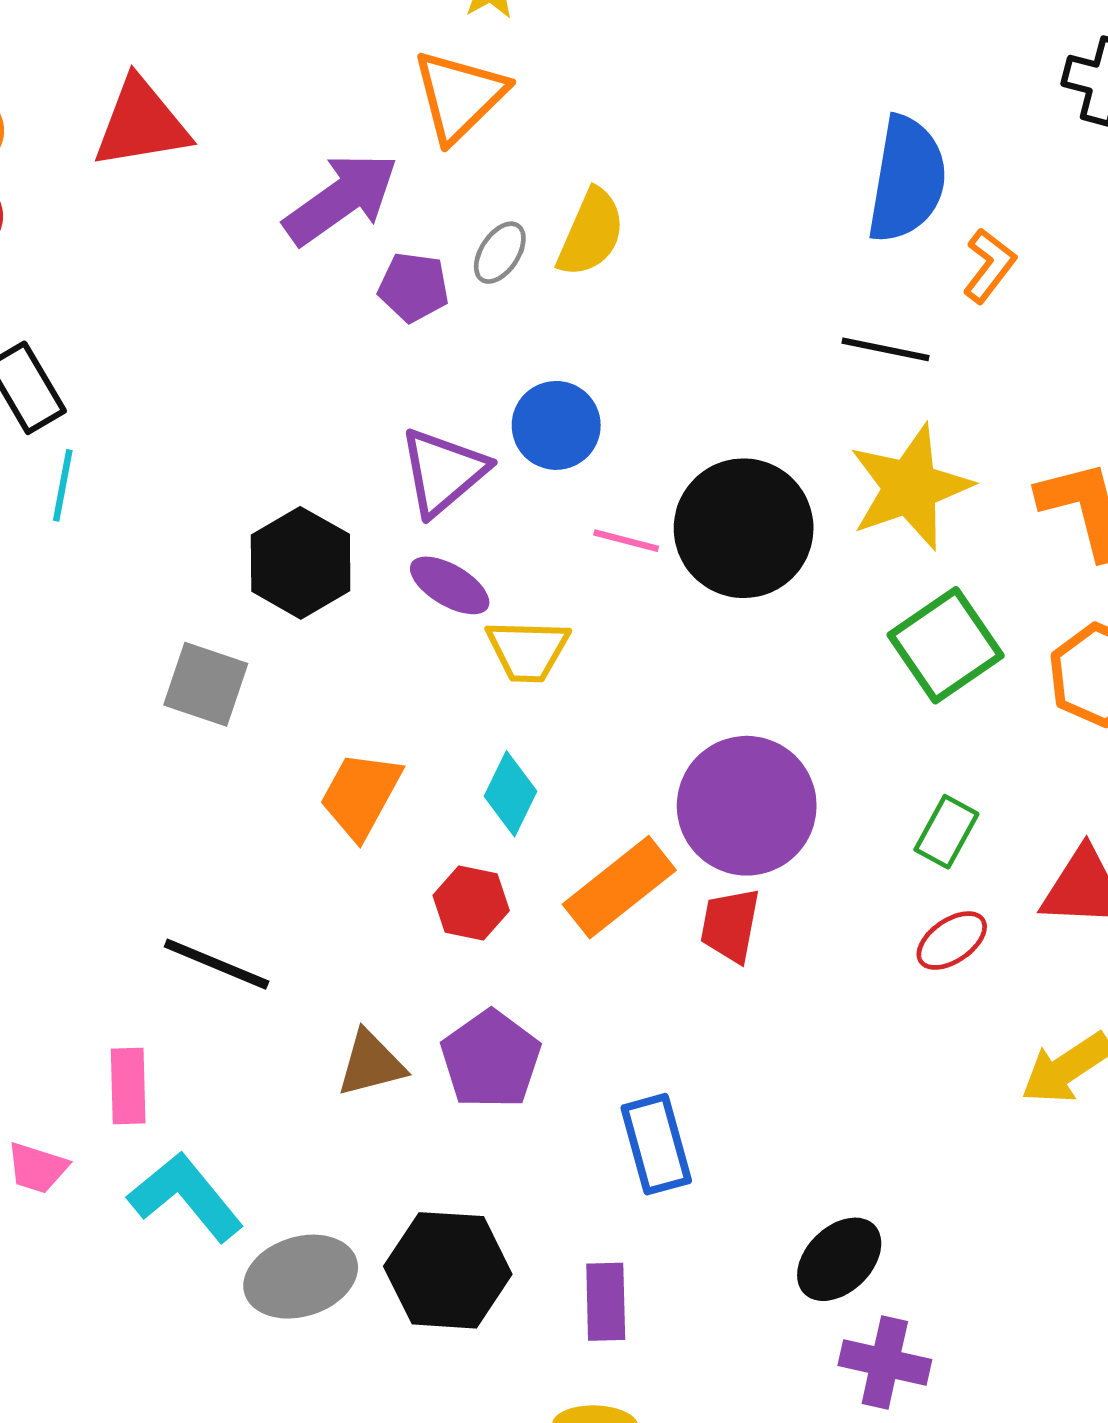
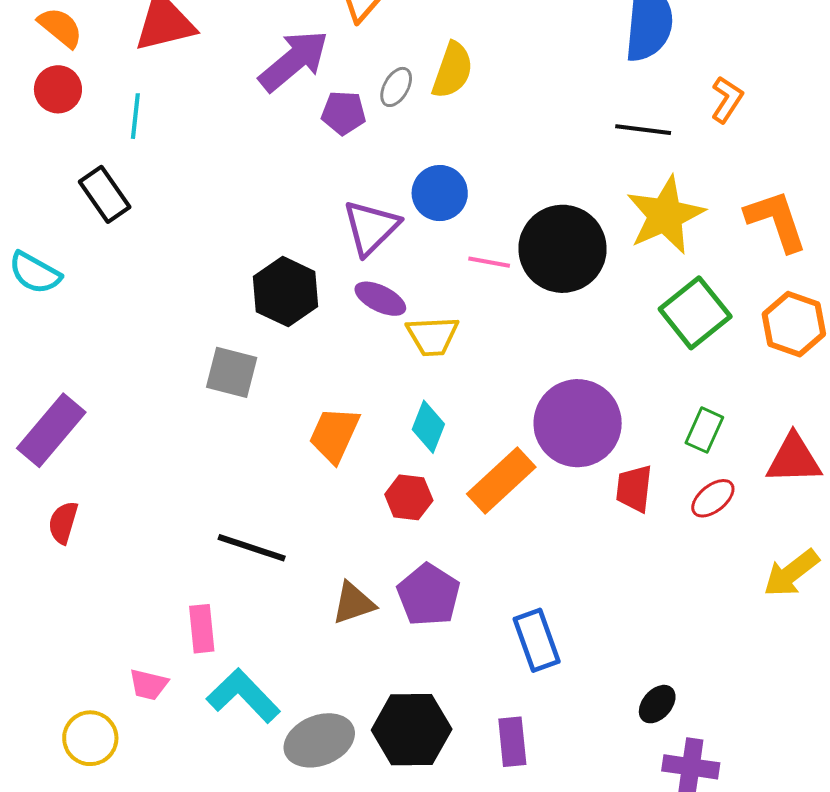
orange L-shape: (989, 266) -> (727, 100), moved
cyan line: (63, 485) -> (135, 116), moved
red trapezoid: (730, 925) -> (634, 488), moved
black ellipse: (839, 1259) -> (657, 704), size x0.7

